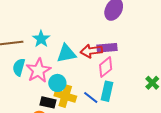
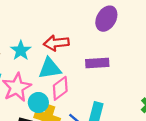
red arrow: (91, 51) -> (56, 43), moved
pink diamond: (106, 67) -> (60, 88), moved

